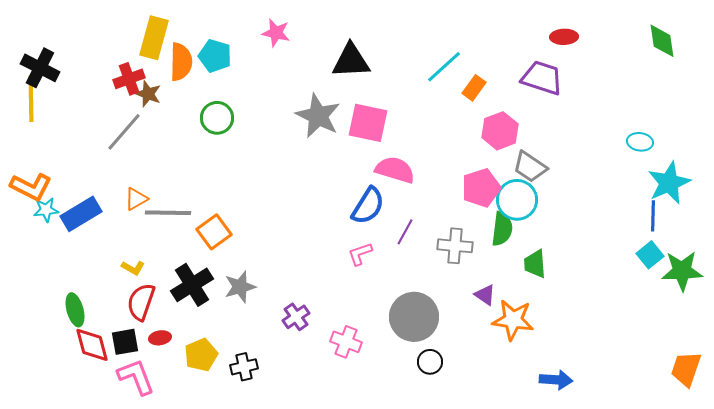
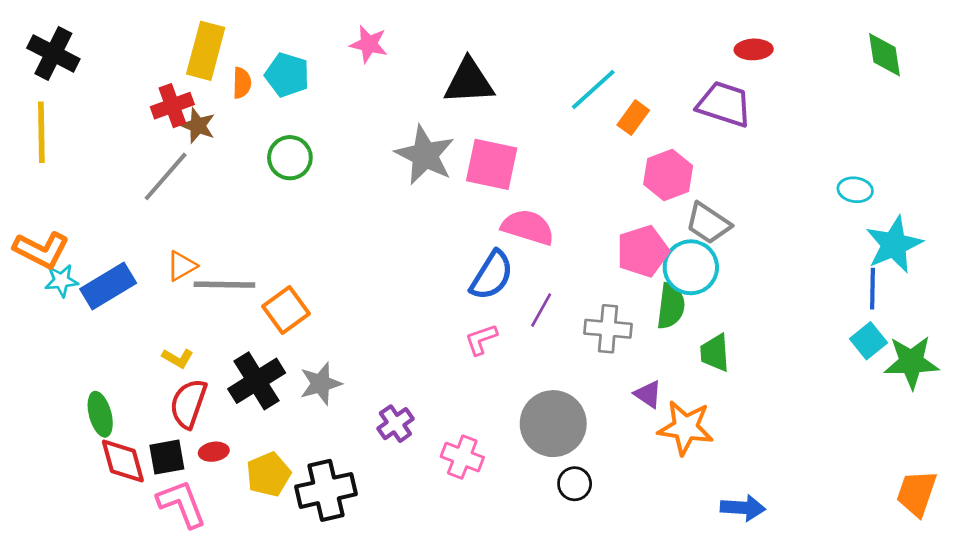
orange semicircle: (181, 62) -> (242, 83), size x0.6
black cross: (40, 68) -> (53, 53), moved
black cross: (244, 367) -> (326, 490), size x1.6

